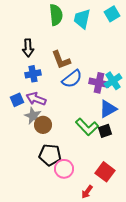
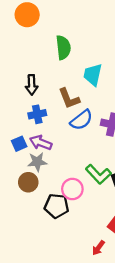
cyan trapezoid: (82, 19) -> (93, 75), moved
gray star: (33, 116) -> (37, 162), turned -30
brown circle: (43, 125) -> (28, 182), moved
pink circle: (64, 169) -> (72, 189), moved

